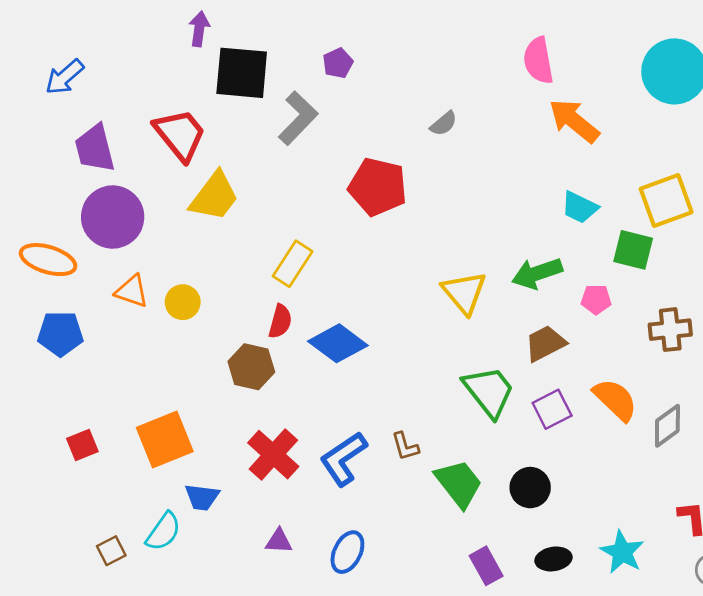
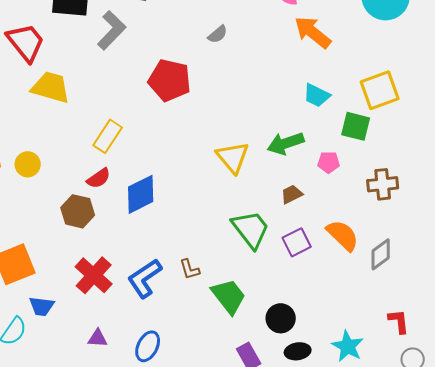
yellow trapezoid: (214, 196) -> (51, 87), turned -111
red semicircle: (280, 321) -> (99, 178), turned 40
blue diamond: (338, 343) -> (141, 194), turned -63
brown trapezoid: (545, 343) -> (292, 194), size x0.7
black circle: (530, 488) -> (281, 318), moved

